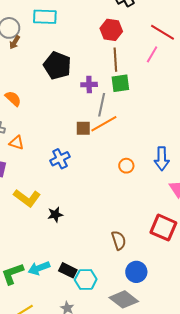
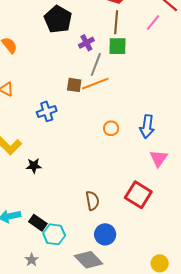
purple cross: (89, 85) -> (86, 43), turned -35

